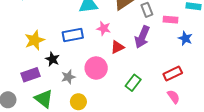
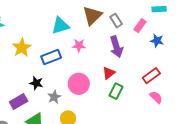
pink rectangle: (171, 20) -> (140, 26), turned -48
purple arrow: (142, 37) -> (116, 47), turned -30
yellow star: (35, 40) -> (22, 48), moved
red triangle: (117, 47) -> (109, 73), moved

